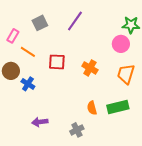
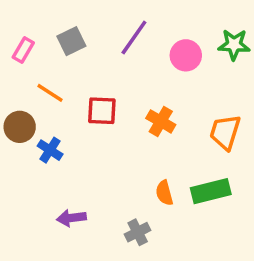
pink rectangle: (13, 36) -> (23, 50), moved
pink circle: (121, 44) -> (186, 55), moved

